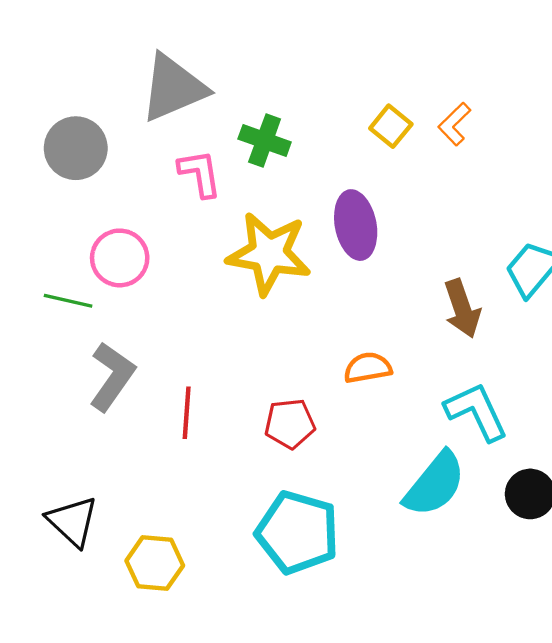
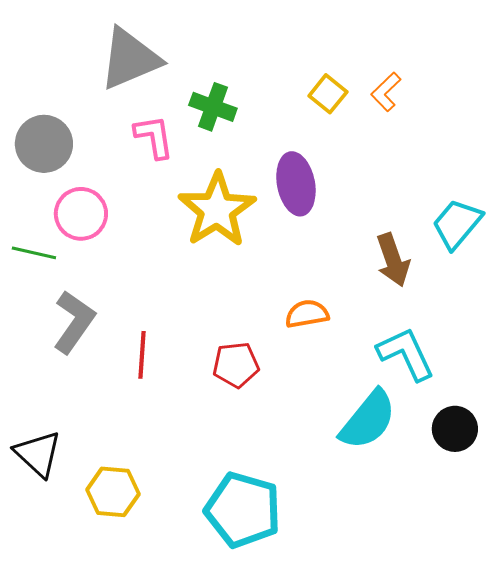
gray circle: (76, 148) -> (44, 144), moved
yellow star: (269, 254) -> (217, 210), turned 30
cyan pentagon: (297, 532) -> (243, 510), moved

